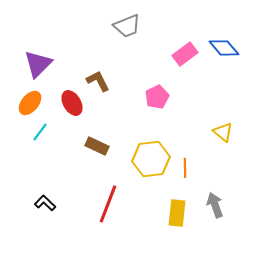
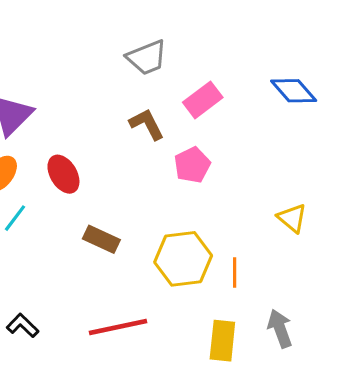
pink rectangle: (185, 54) -> (203, 100), moved
brown L-shape: (98, 81) -> (147, 124), moved
red line: (108, 204) -> (118, 327), turned 57

